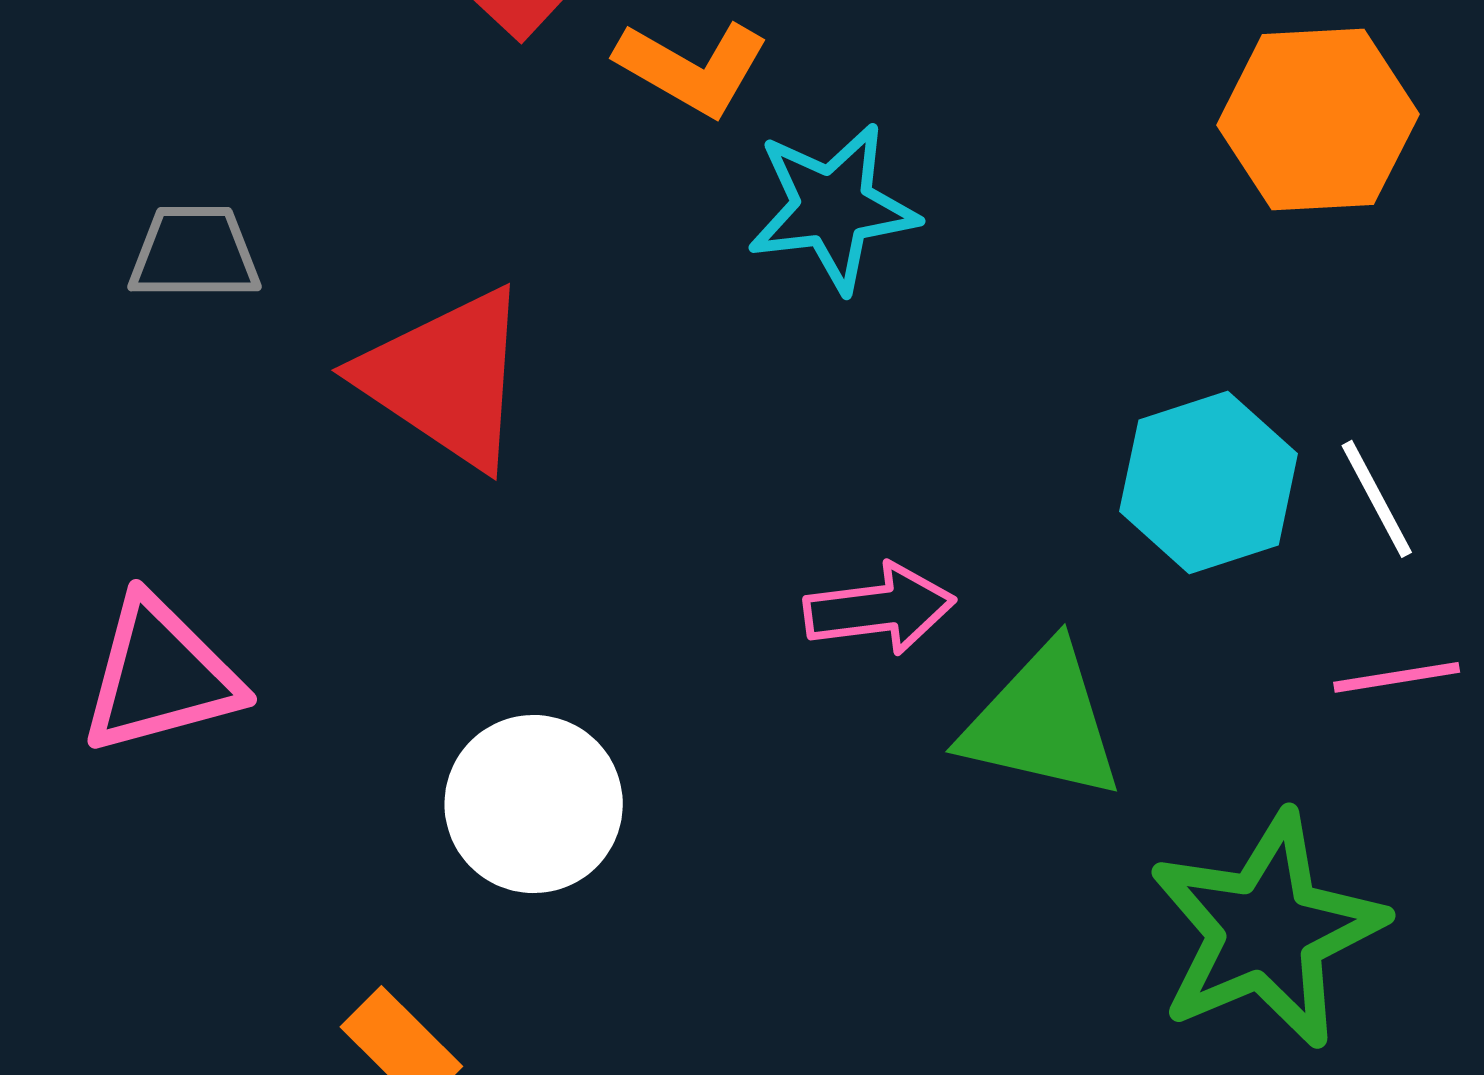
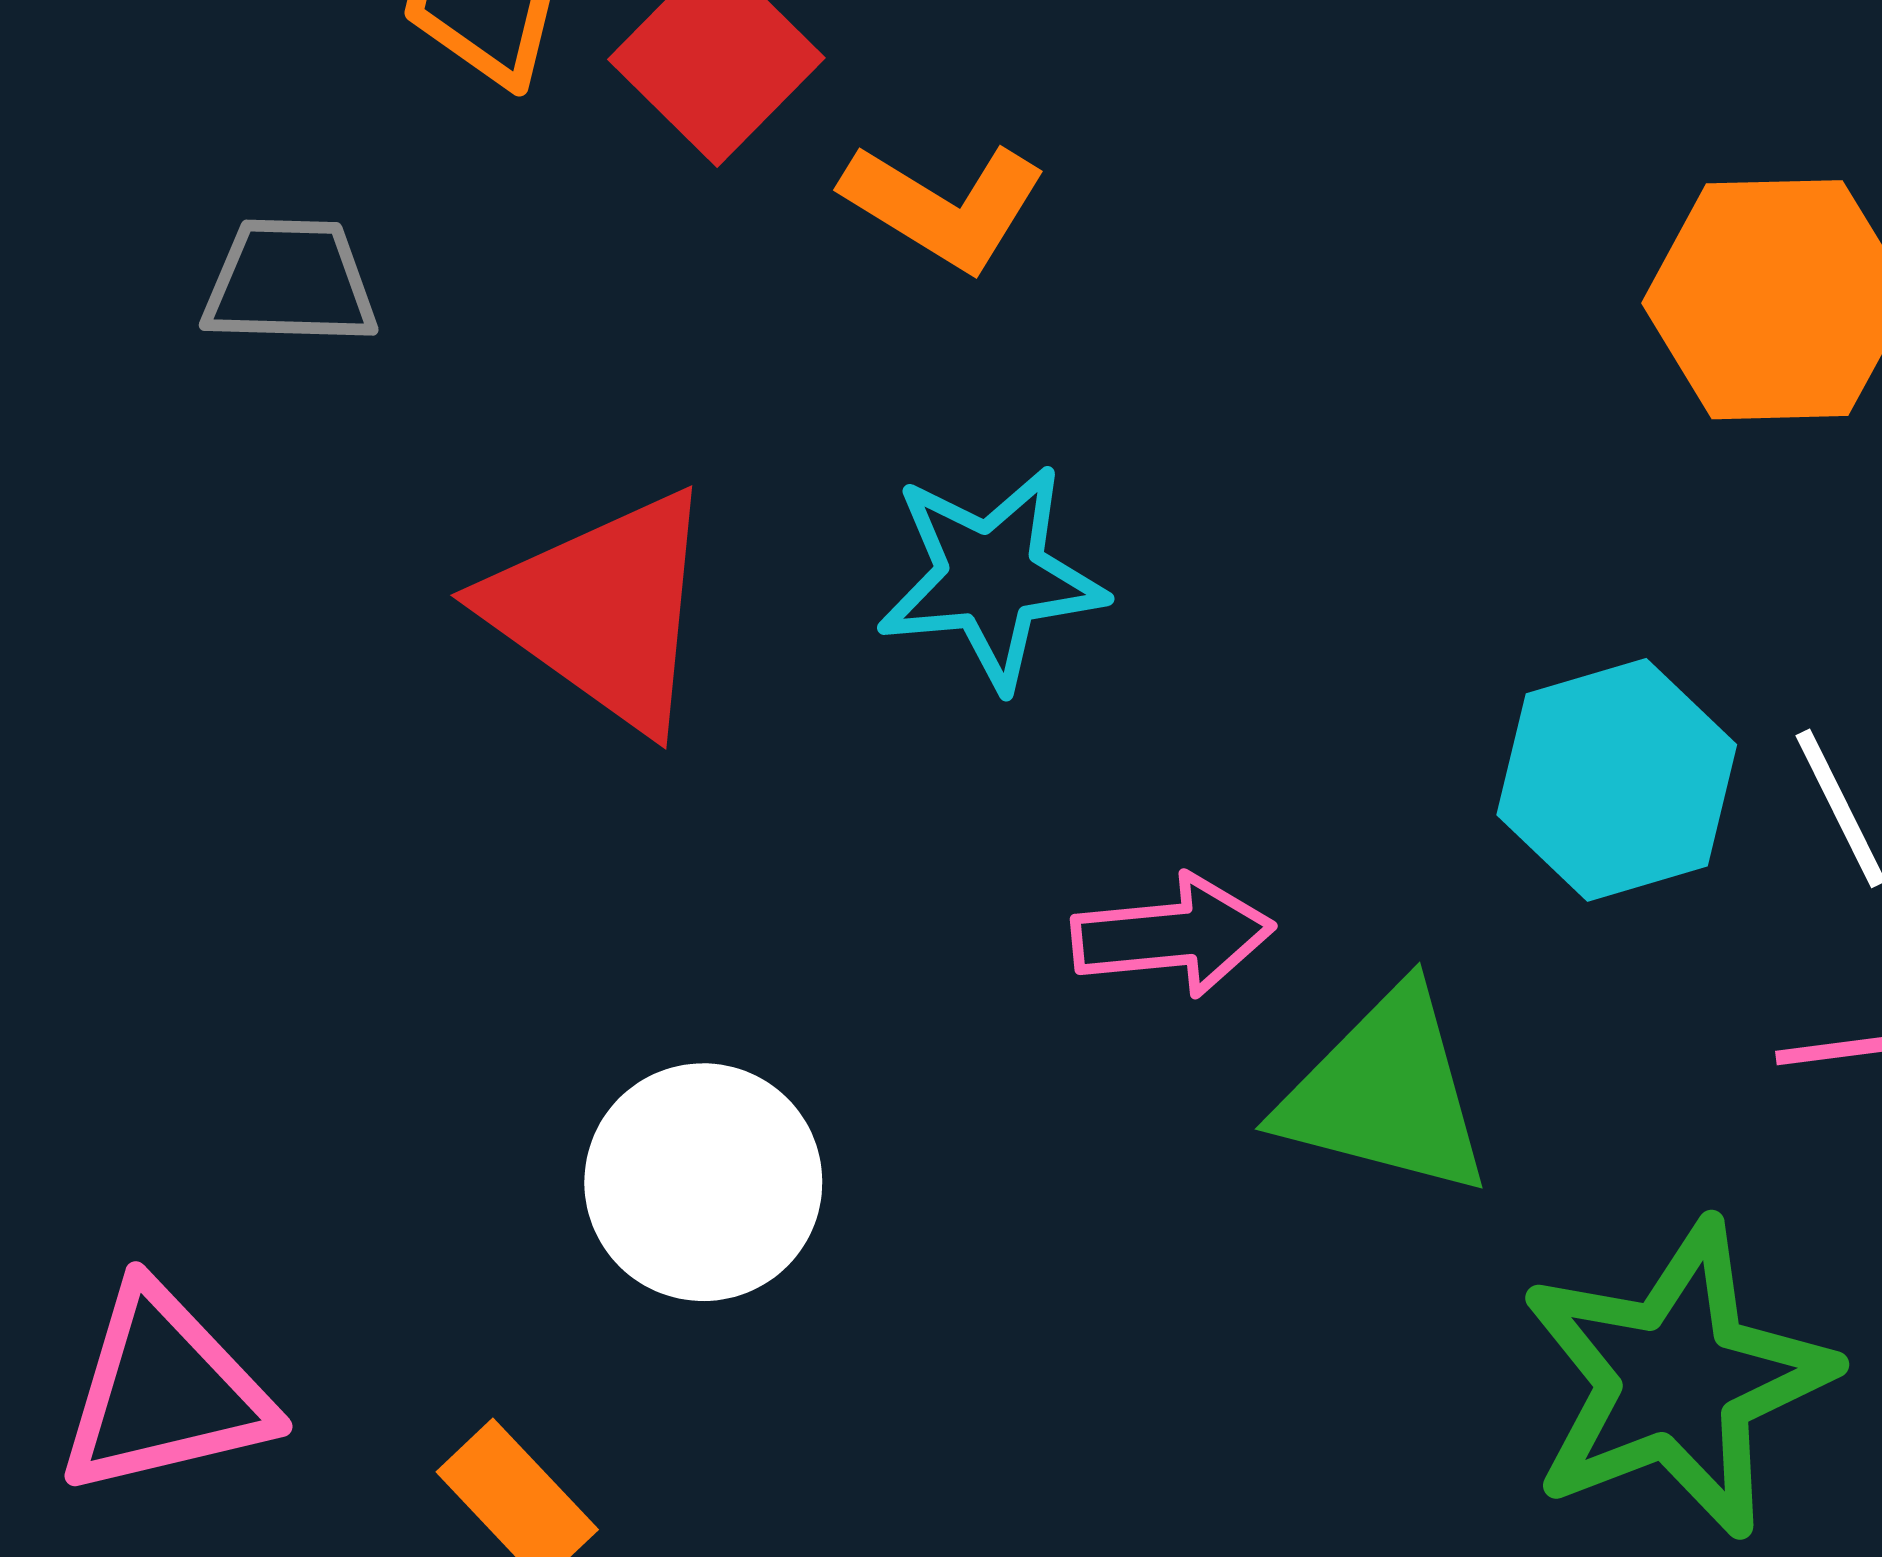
cyan star: (833, 207) -> (991, 577), moved
gray trapezoid: (194, 253) -> (290, 282), moved
pink triangle: (160, 676) -> (164, 1391), moved

